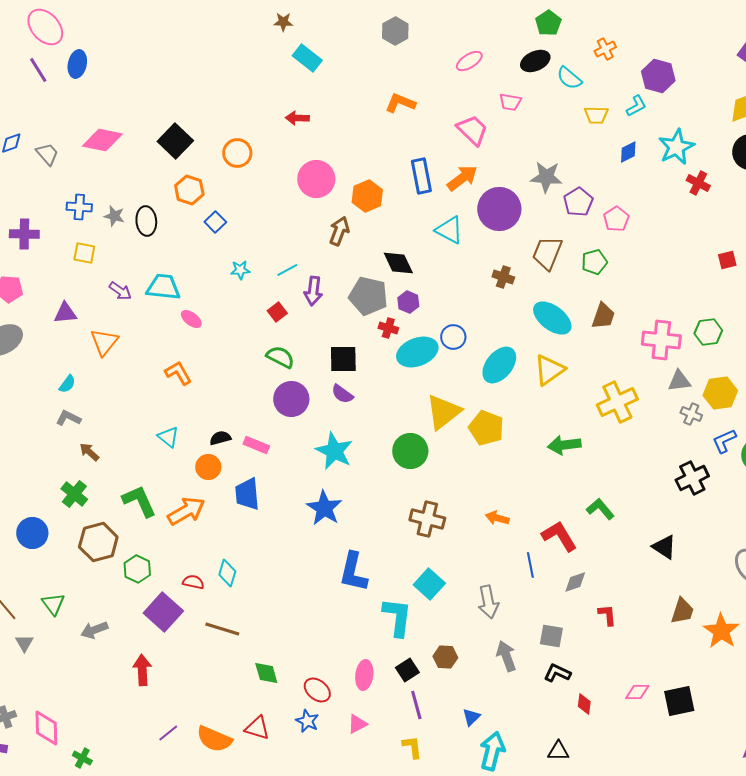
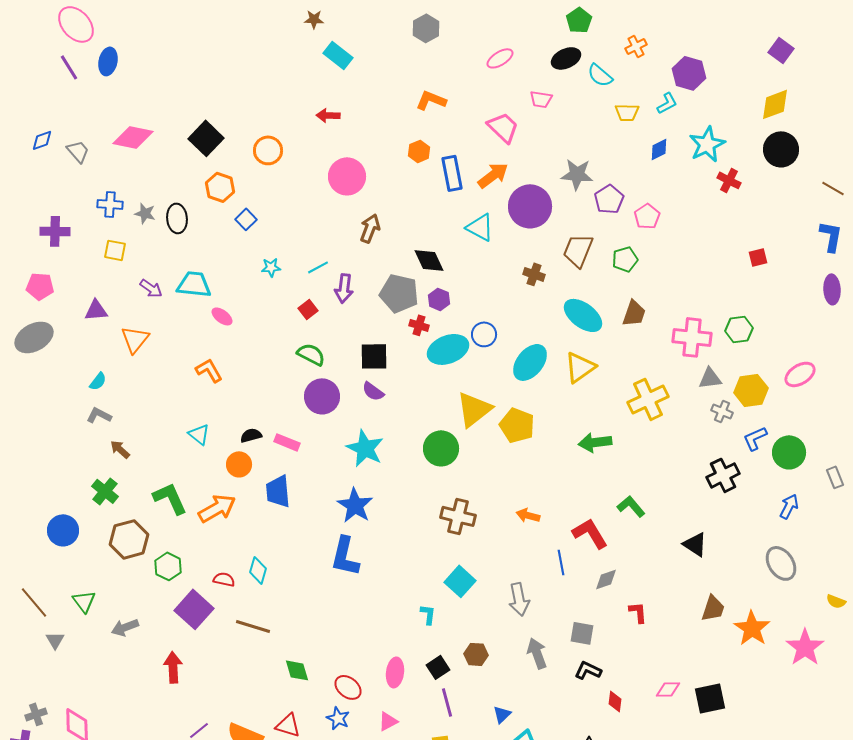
orange hexagon: (367, 196) -> (419, 151), moved, size x0.7
blue L-shape: (353, 572) -> (345, 556), moved
cyan L-shape: (397, 617) -> (428, 614), size x0.5

